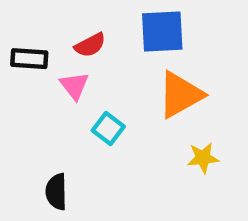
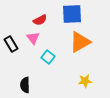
black rectangle: (29, 59) -> (11, 44), moved, turned 56
yellow star: (203, 158) -> (85, 81), moved

